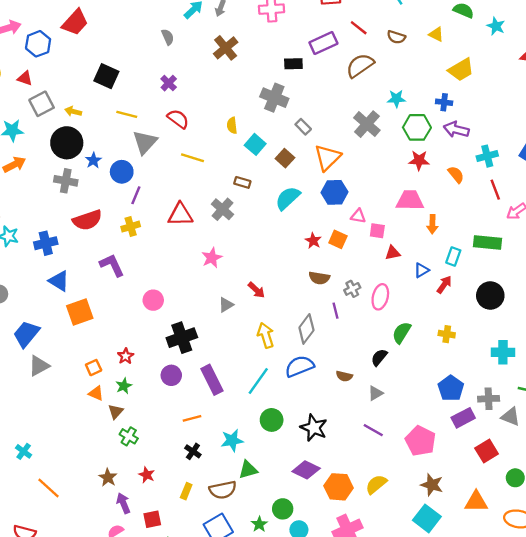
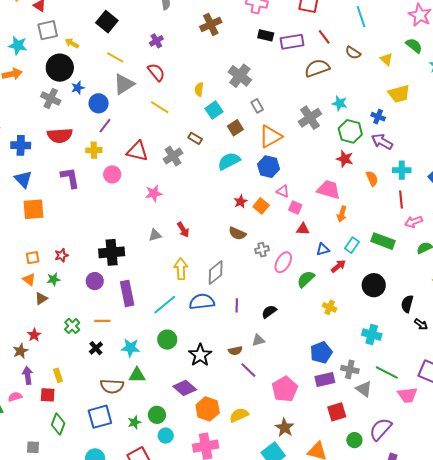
black rectangle: (293, 64) -> (266, 35), moved
pink circle: (153, 300) -> (112, 174), moved
purple line: (335, 311) -> (237, 305), moved
green semicircle: (402, 333) -> (306, 279), moved
brown semicircle: (344, 376) -> (235, 351), moved, turned -40
green cross: (129, 436) -> (72, 326), moved
red star: (147, 475) -> (34, 335), moved
yellow rectangle: (186, 491) -> (58, 375), moved, turned -56

